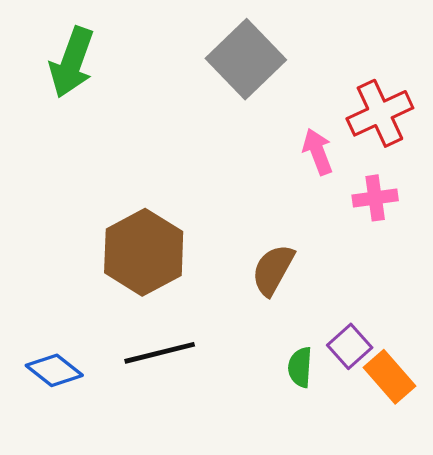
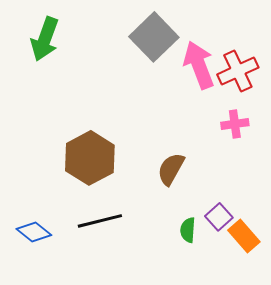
pink arrow: (318, 152) -> (199, 65), moved, size x1.6

